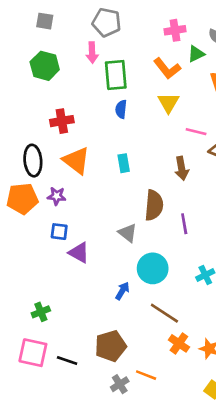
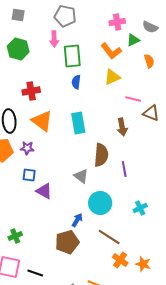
yellow triangle: (168, 103) -> (112, 77), turned 36
cyan rectangle: (124, 163) -> (78, 123), size x1.5
brown pentagon: (111, 346) -> (67, 242), moved

